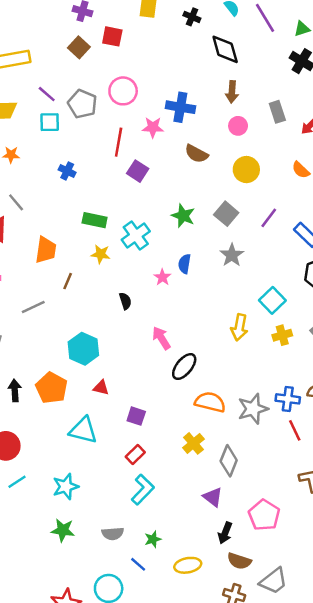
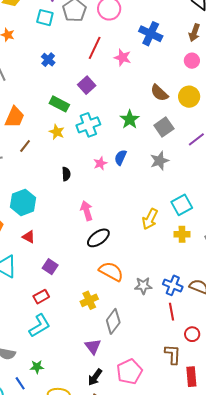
pink star: (153, 127) -> (123, 57), moved
brown semicircle: (196, 154) -> (159, 93), moved
purple square: (138, 171) -> (87, 85), moved
gray star: (253, 409) -> (143, 286), size x0.7

